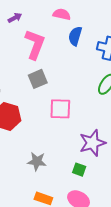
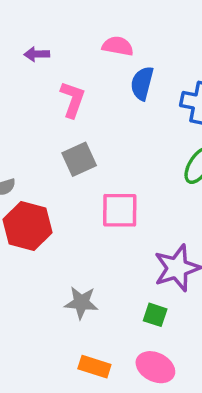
purple arrow: (15, 18) -> (37, 54), turned -152
pink L-shape: (35, 44) -> (73, 99), size x0.7

